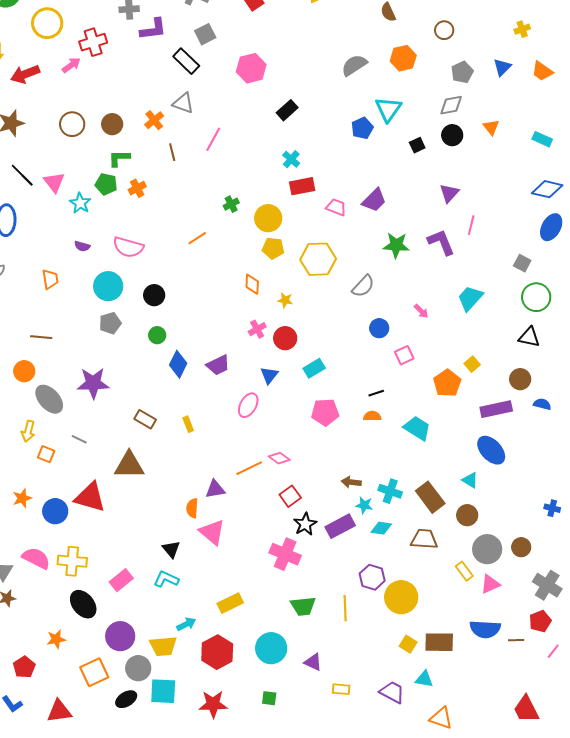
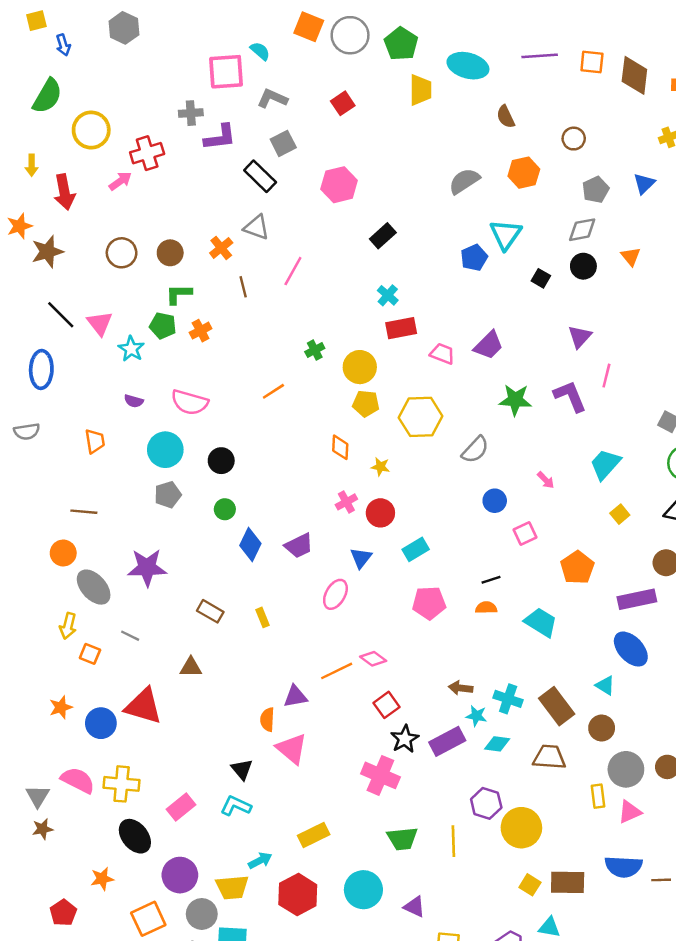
red arrow: (25, 74) -> (64, 192), turned -80
black square: (417, 145) -> (541, 278), turned -35
yellow square: (472, 364) -> (620, 514), moved
brown triangle: (129, 465) -> (191, 667), size x0.6
yellow rectangle: (464, 571) -> (598, 796), turned 30

